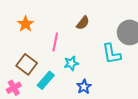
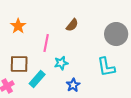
cyan L-shape: (112, 54) -> (106, 67), moved
brown square: (27, 64) -> (19, 64), turned -36

